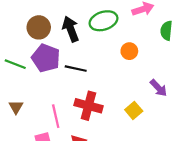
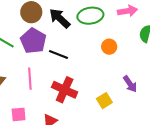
black arrow: (71, 29) -> (60, 18), turned -35
pink line: (56, 116) -> (30, 79), moved

